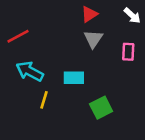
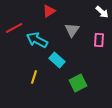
red triangle: (89, 14) -> (49, 11), moved
cyan arrow: (30, 71) -> (37, 40), moved
cyan rectangle: (74, 78) -> (57, 60), turned 42

